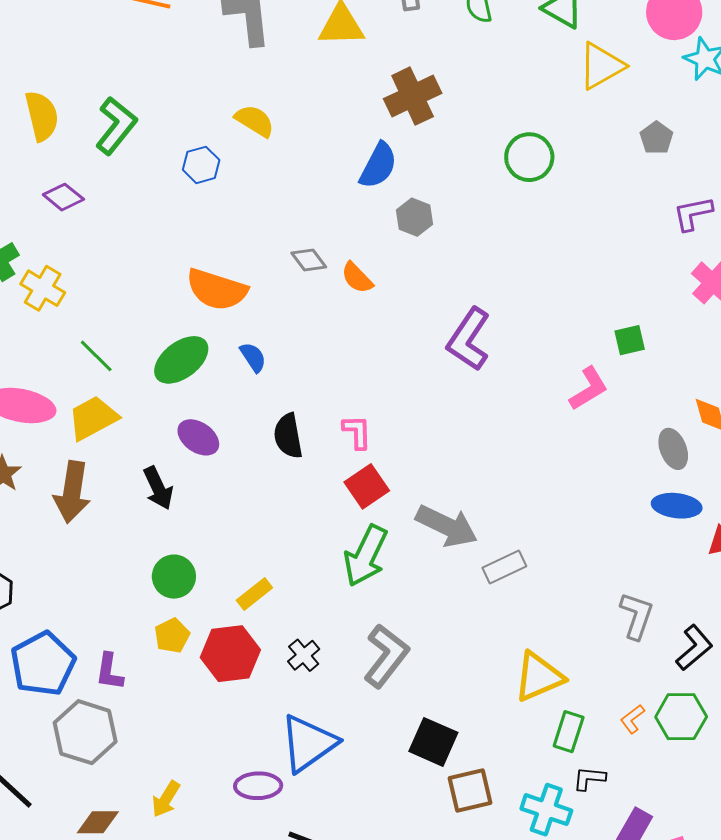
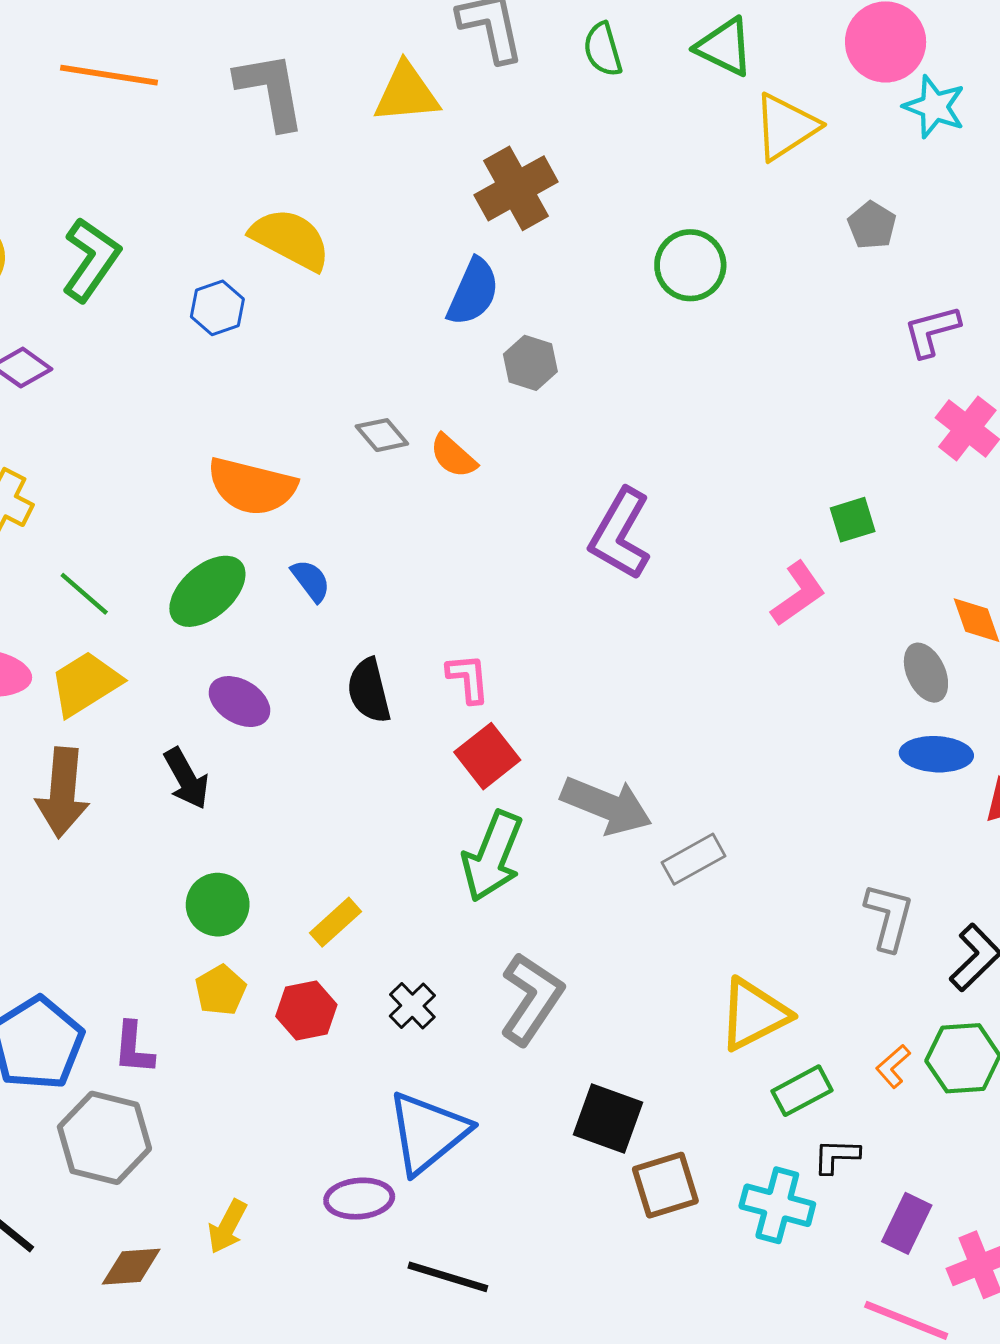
yellow semicircle: (255, 121) -> (290, 239), size x1.4
red hexagon: (230, 654) -> (306, 1010), size x0.7
green rectangle: (569, 732) -> (802, 1091), turned 48

